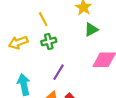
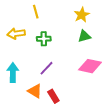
yellow line: (43, 19) -> (36, 12), moved

